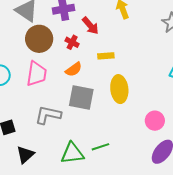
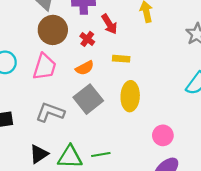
gray square: (81, 97) -> (88, 99), turned 32
black triangle: (25, 155) -> (39, 154), moved

